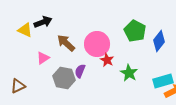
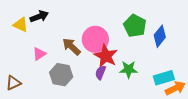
brown arrow: (66, 43) -> (71, 47), moved
red star: (107, 60) -> (106, 56), size x1.6
purple semicircle: (80, 71) -> (101, 73), moved
green star: (129, 73) -> (129, 69), turned -30

